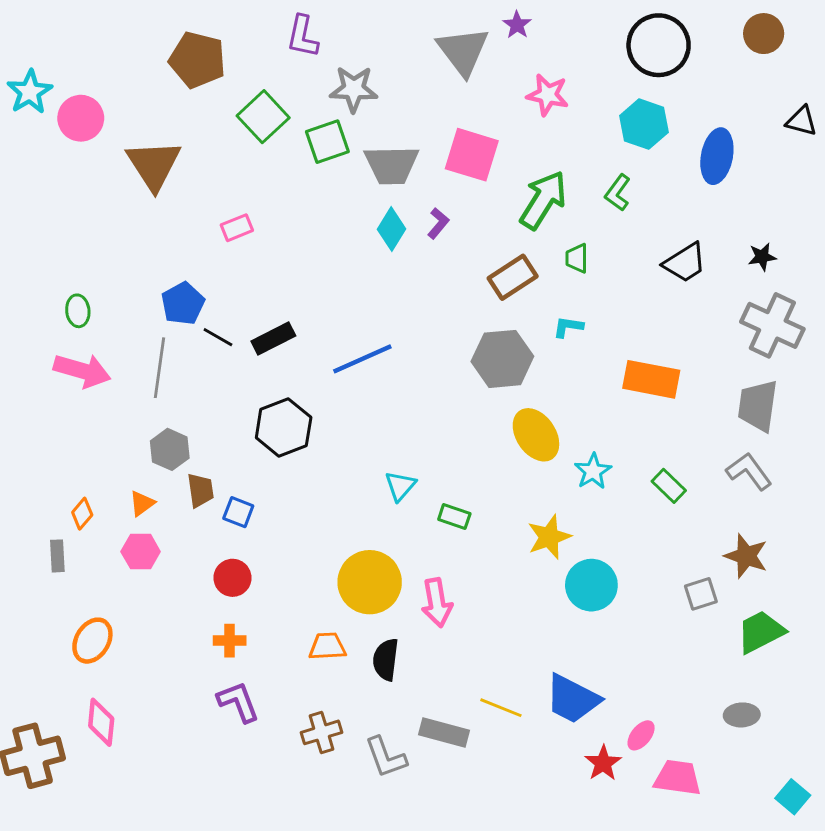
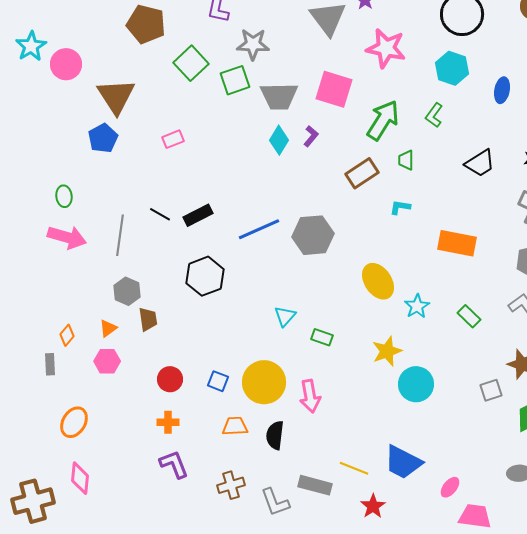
pink star: (548, 95) -> (386, 48), size x1.4
blue ellipse: (717, 156) -> (502, 90), size x0.7
blue pentagon: (183, 303) -> (103, 138), moved
gray hexagon: (502, 359) -> (313, 235), moved
blue square: (238, 512) -> (218, 381), moved
red star: (603, 763) -> (373, 506), moved

